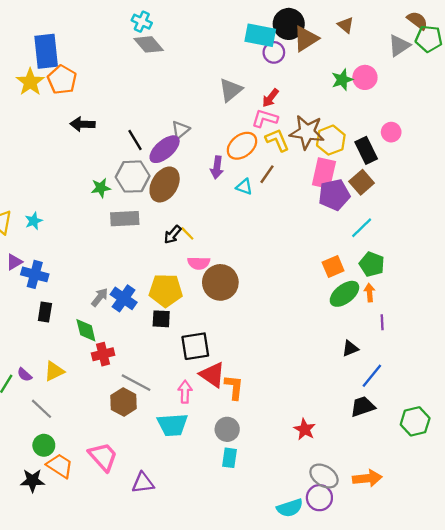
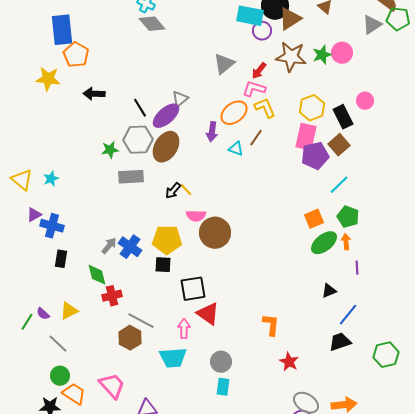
yellow star: (30, 82) -> (48, 79), moved, turned -30
brown star: (307, 132) -> (291, 57), moved
orange L-shape: (234, 387) -> (271, 325), moved

